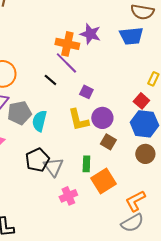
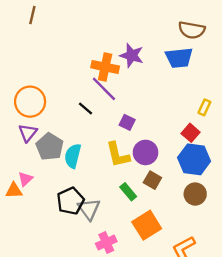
gray pentagon: (19, 113) -> (50, 147), turned -30
green rectangle: (86, 164) -> (128, 192), moved, turned -42

